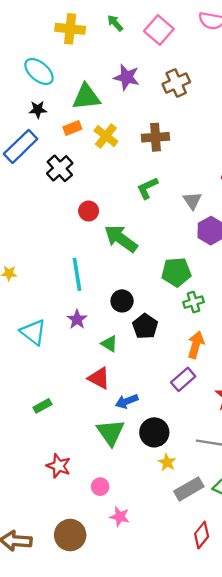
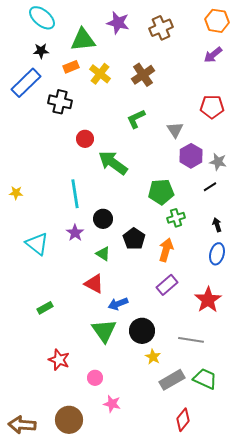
brown cross: (155, 137) -> (143, 75), turned -30
black cross: (60, 168) -> (60, 102), turned -35
black circle: (122, 301) -> (103, 219), moved
orange arrow: (196, 345) -> (166, 250), moved

